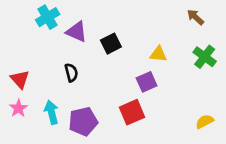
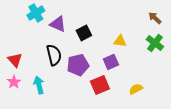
brown arrow: (195, 17) -> (155, 18), moved
black semicircle: (71, 73) -> (54, 55), size x1.5
purple pentagon: (83, 121) -> (78, 65), moved
yellow semicircle: (205, 121) -> (136, 89), moved

